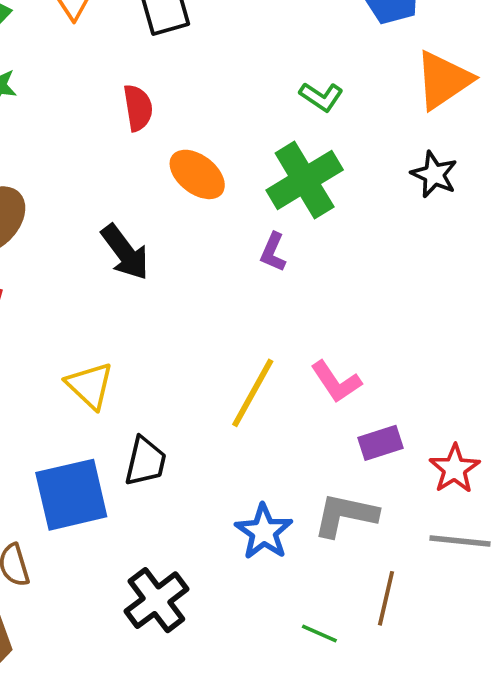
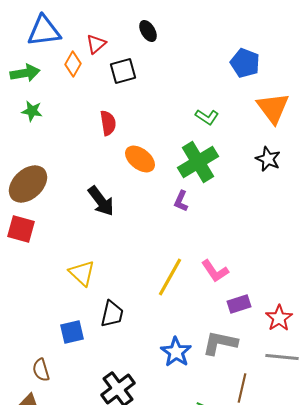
orange triangle: (443, 80) -> (273, 108), turned -33
blue square: (71, 495) -> (72, 332), size x0.6

